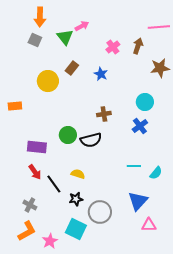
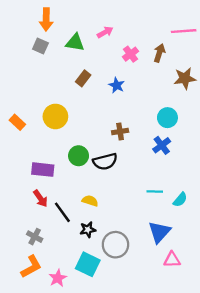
pink arrow: (82, 26) -> (105, 32), moved
green triangle: (65, 37) -> (75, 43), turned -42
yellow circle: (48, 81) -> (55, 116), moved
orange rectangle: (15, 106) -> (17, 122), turned 48

